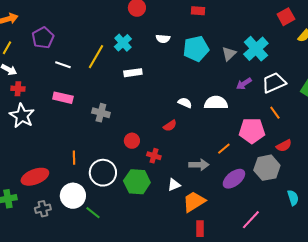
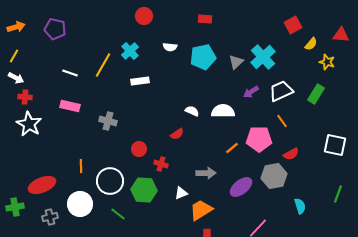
purple pentagon: (43, 38) -> (55, 29), moved, turned -30
orange line: (224, 149) -> (232, 148), moved
green line: (93, 213) -> (118, 214), moved

